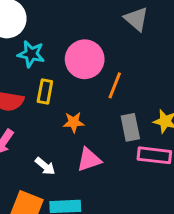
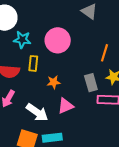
orange line: (115, 85) -> (104, 53), moved
white arrow: (45, 166) -> (37, 112), size x1.6

